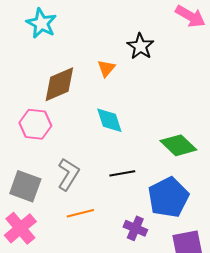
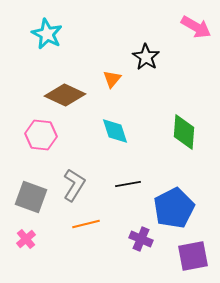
brown diamond: (59, 84) -> (65, 95), turned 48
green diamond: (178, 145) -> (184, 132), moved, turned 51
pink cross: (20, 228) -> (26, 239), size x0.6

